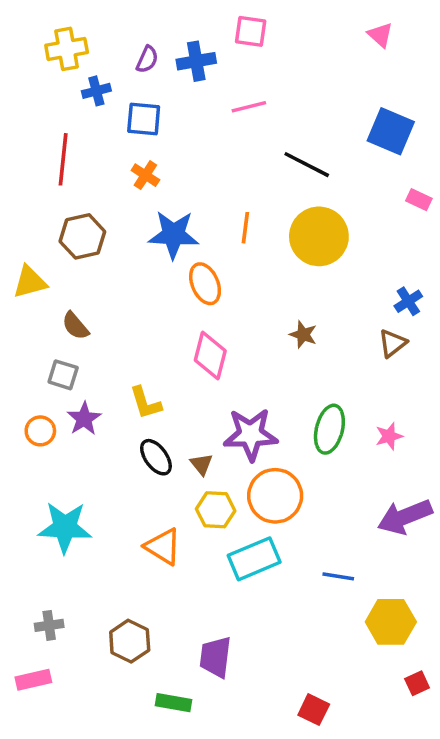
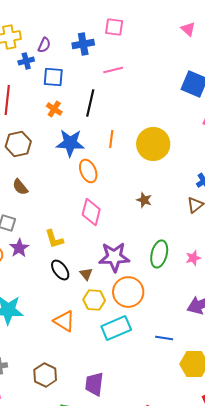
purple semicircle: (147, 59) -> (44, 45), moved
black line: (307, 165) -> (90, 103), moved, turned 76
brown semicircle: (75, 326) -> (20, 187), moved

